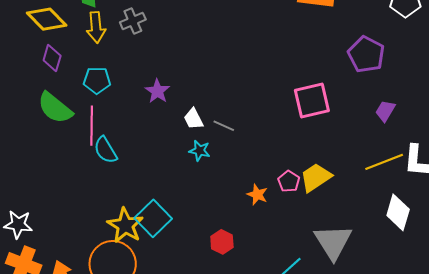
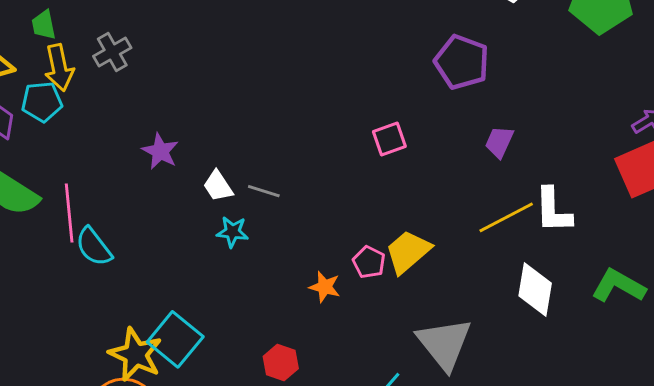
cyan pentagon: (97, 80) -> (42, 102), moved
pink square: (312, 100) -> (389, 139), size x0.6

